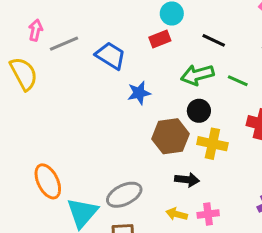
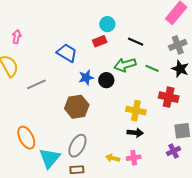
gray line: (64, 44) -> (36, 84), moved
black circle: (199, 111) -> (106, 80), moved
brown hexagon: (170, 136) -> (77, 107), moved
black arrow: (187, 180) -> (135, 133), moved
gray ellipse: (124, 195) -> (77, 146), turned -35

